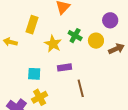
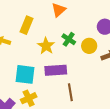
purple rectangle: (65, 67) -> (56, 70), size x1.5
cyan square: (34, 74) -> (25, 74), size x1.5

